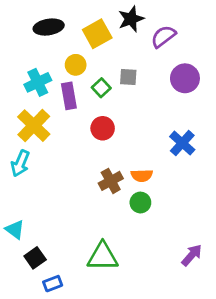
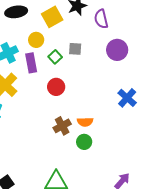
purple semicircle: (163, 36) -> (101, 19), turned -66
blue cross: (182, 143) -> (127, 98), moved

